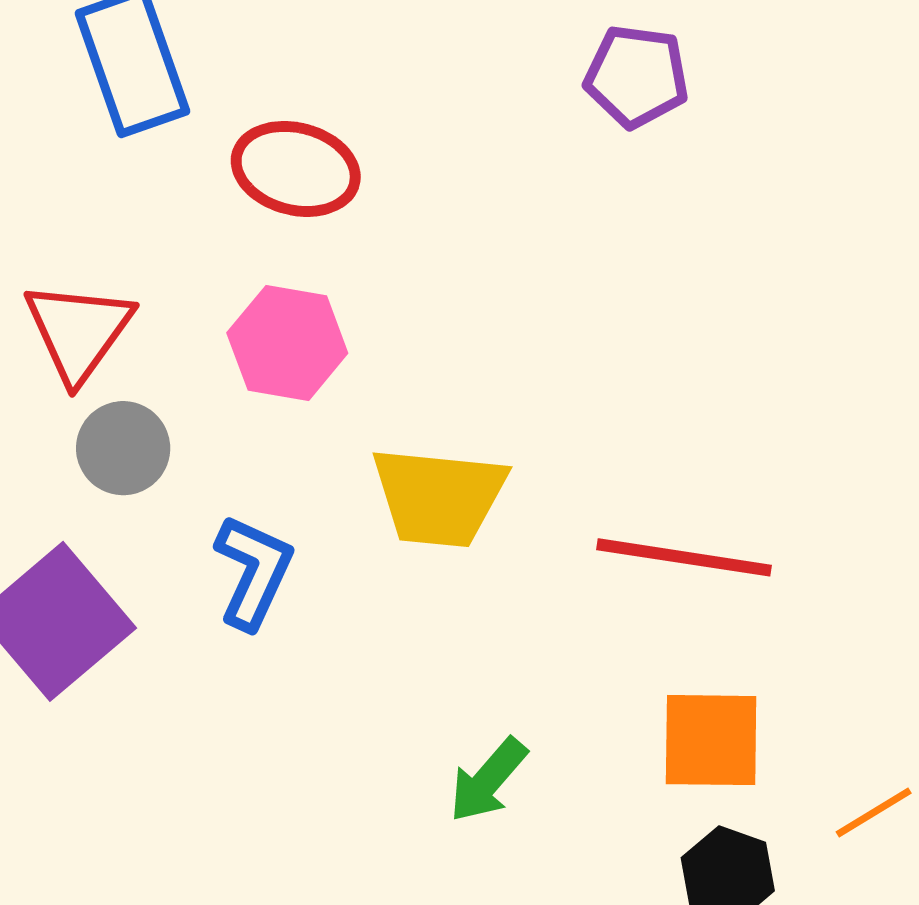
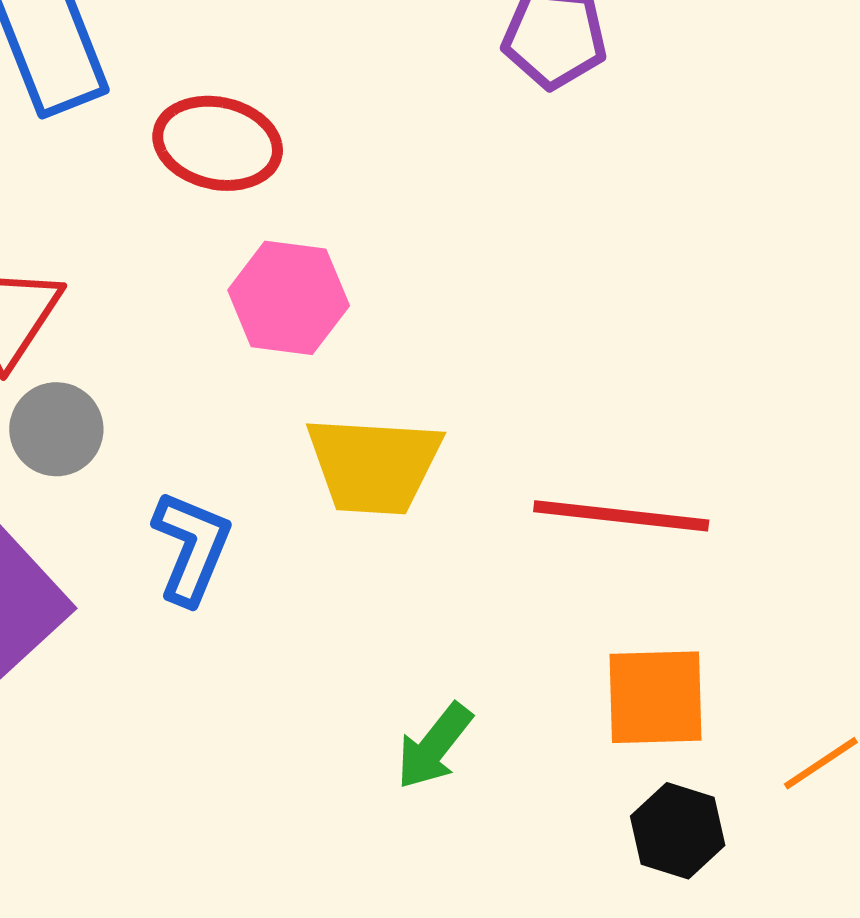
pink hexagon: (287, 343) -> (289, 298), moved

